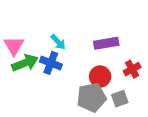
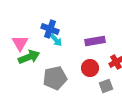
blue cross: (51, 63) -> (50, 29), moved
gray pentagon: (91, 97) -> (55, 78), moved

